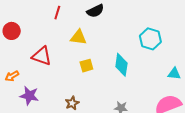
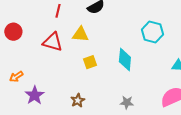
red triangle: (42, 56) -> (53, 42), moved
purple star: (29, 96) -> (35, 95), turned 30

